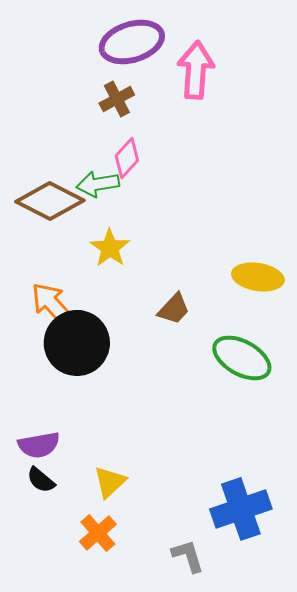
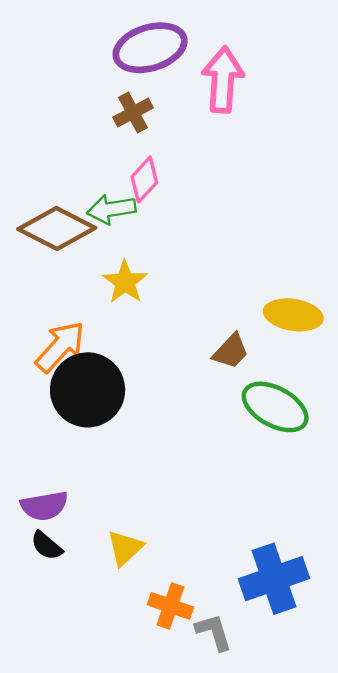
orange arrow: (53, 305) -> (60, 347), turned 84
brown trapezoid: (174, 309) -> (231, 351), moved
orange cross: (98, 533) -> (171, 606), moved, turned -30

